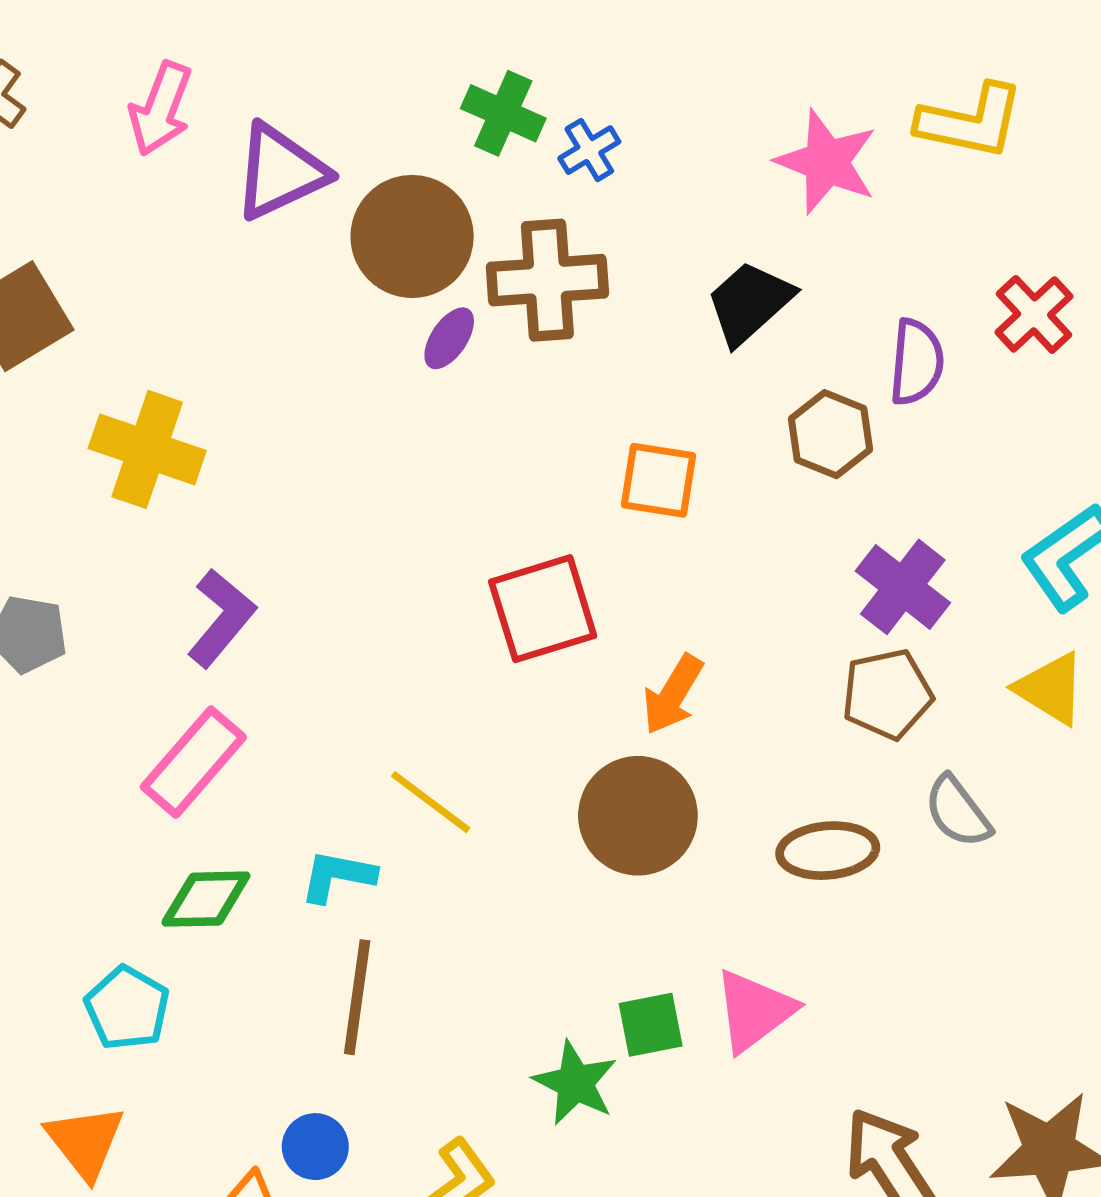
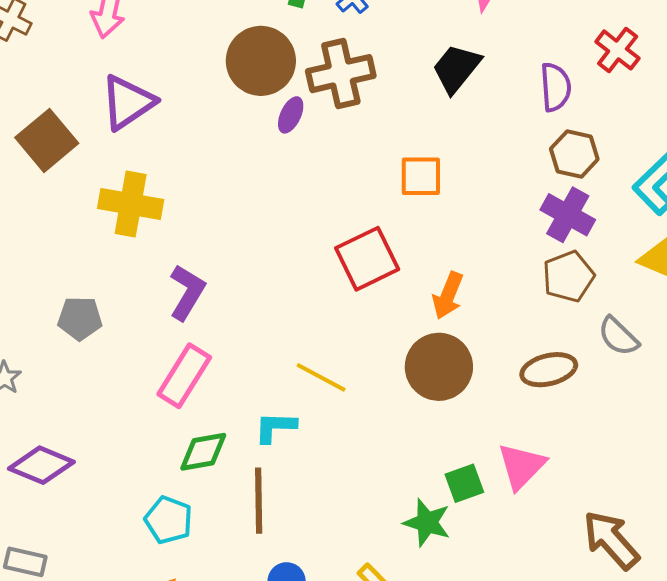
purple triangle: (280, 172) -> (128, 102), moved
brown hexagon: (831, 434) -> (574, 154), moved
brown line: (357, 997) -> (259, 501), moved

